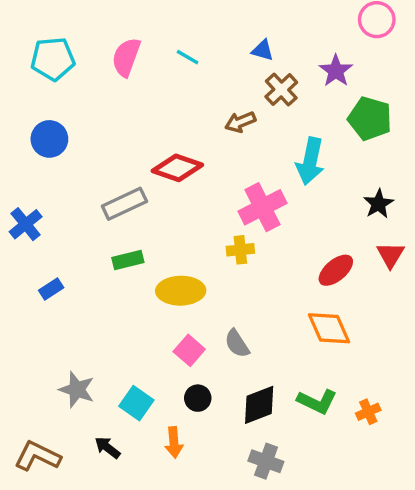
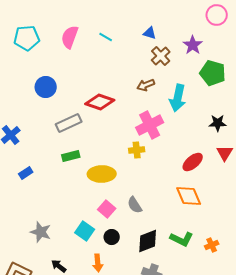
brown arrow: (240, 122) -> (146, 85), moved
blue circle: (49, 139) -> (46, 87), moved
black star: (378, 204) -> (218, 123), turned 30
cyan square: (136, 403) -> (85, 231), moved

